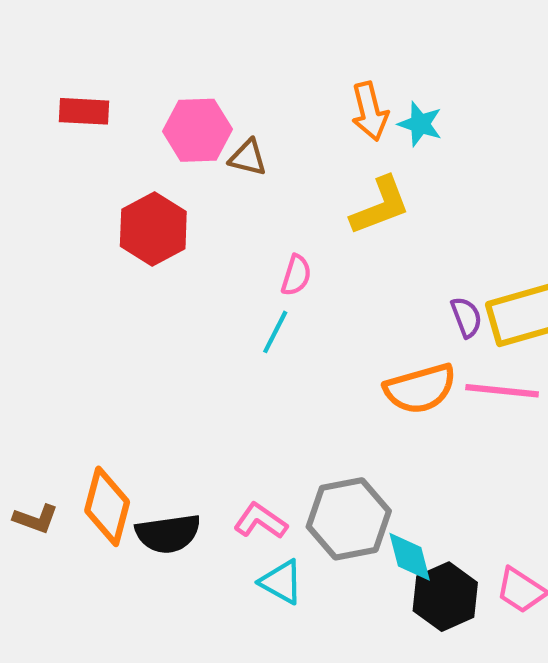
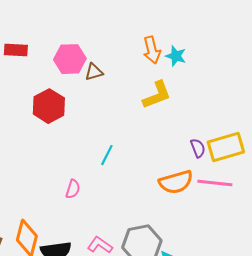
brown triangle: (248, 158) -> (94, 72), turned -30
pink semicircle: (296, 275) -> (73, 189), moved

